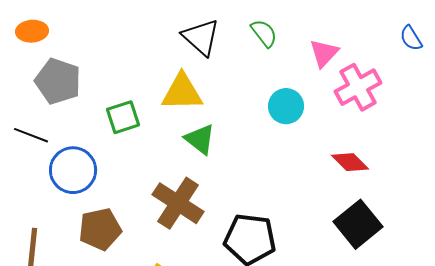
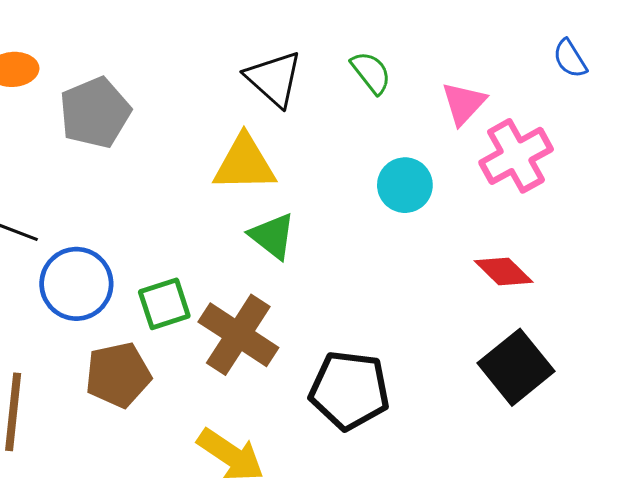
blue semicircle: (411, 38) -> (570, 59), moved
gray pentagon: (58, 81) -> (95, 113), moved, turned 30
green square: (123, 117) -> (164, 304), moved

